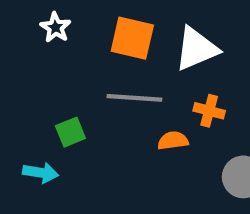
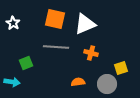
white star: (55, 27) -> (13, 23), moved
orange semicircle: (173, 141) -> (78, 82), moved

